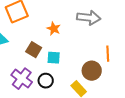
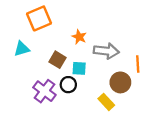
gray arrow: (89, 18) -> (106, 51), moved
black circle: (46, 81) -> (68, 85), moved

